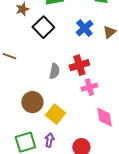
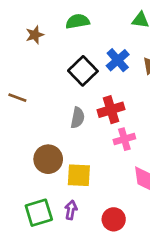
black square: (43, 27) -> (83, 71), moved
yellow square: (55, 114) -> (79, 175), turned -36

